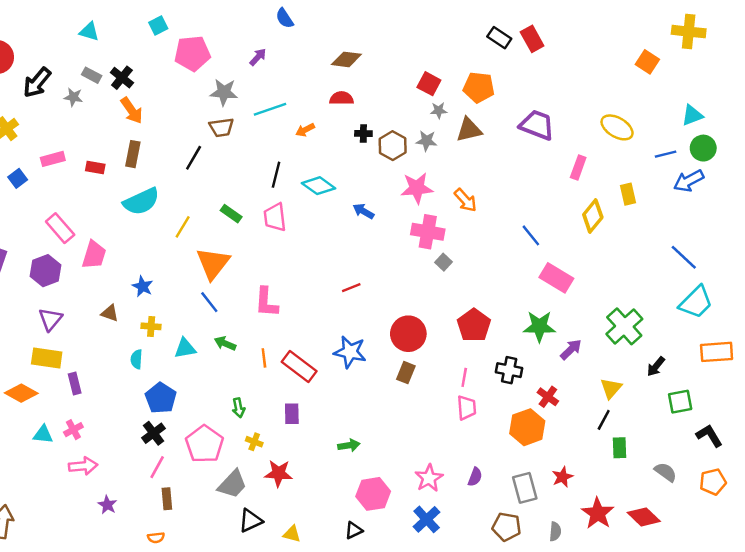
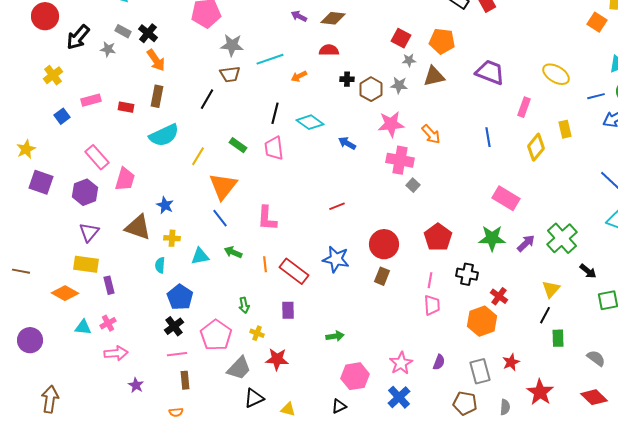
purple arrow: (258, 57) -> (299, 16), moved, turned -105
orange square: (647, 62) -> (597, 22), moved
blue line: (531, 235) -> (488, 137), moved, turned 30
brown triangle: (110, 313) -> (138, 227), size x1.8
purple arrow: (571, 349) -> (526, 243), moved
black arrow: (656, 366) -> (588, 271), turned -90
pink line: (157, 467) -> (177, 354), turned 54
red diamond: (644, 517) -> (594, 397), moved

